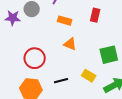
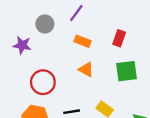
purple star: (13, 18) -> (22, 45), moved
green square: (109, 55) -> (127, 71), moved

